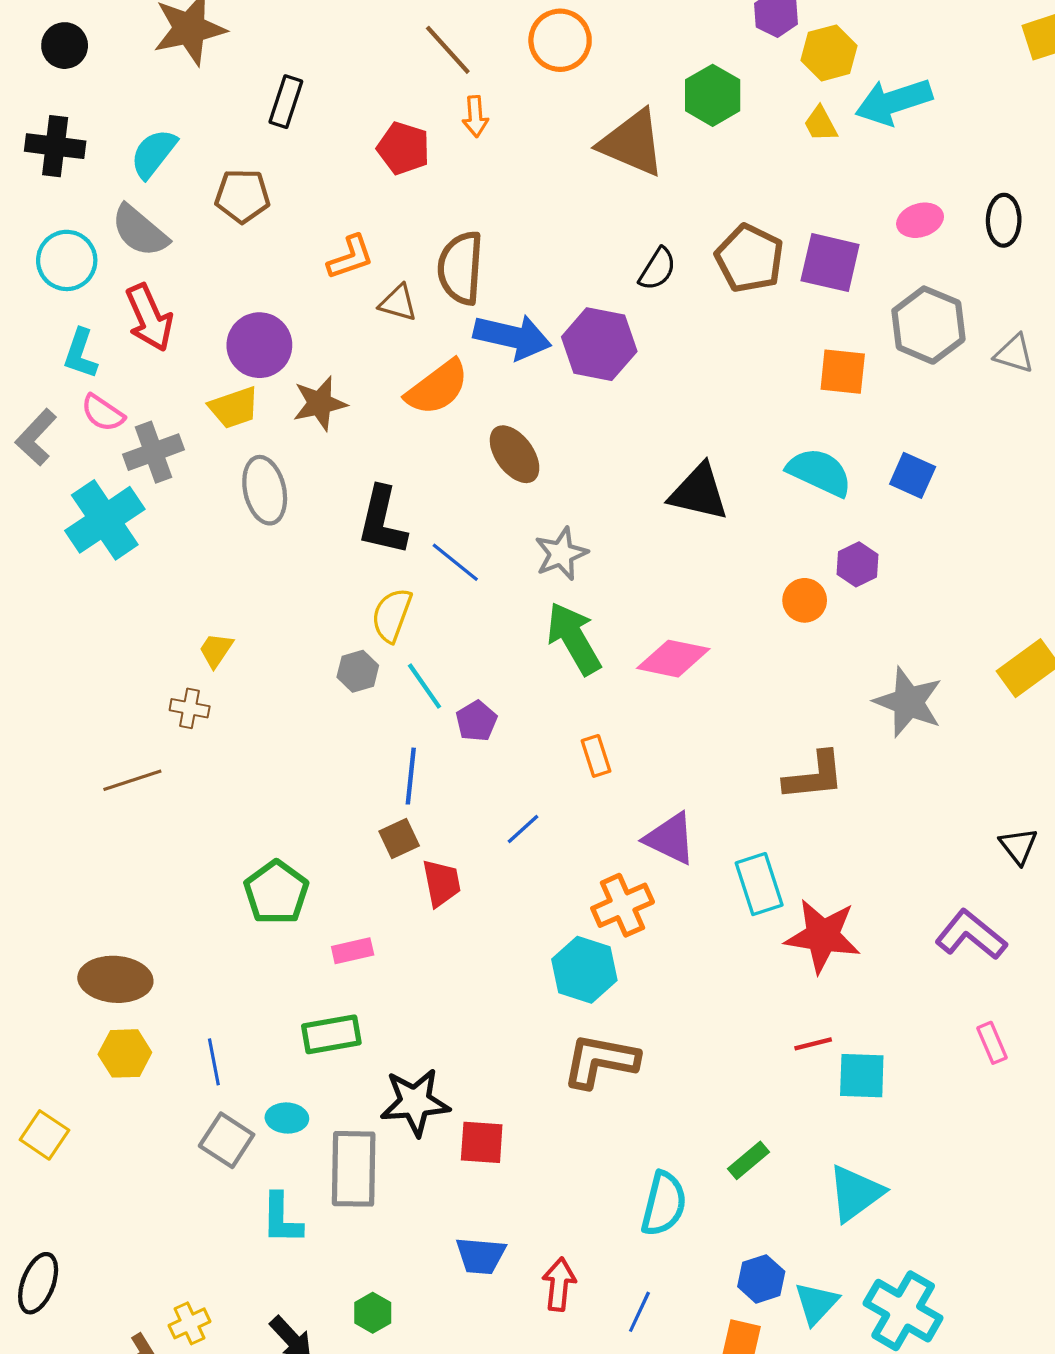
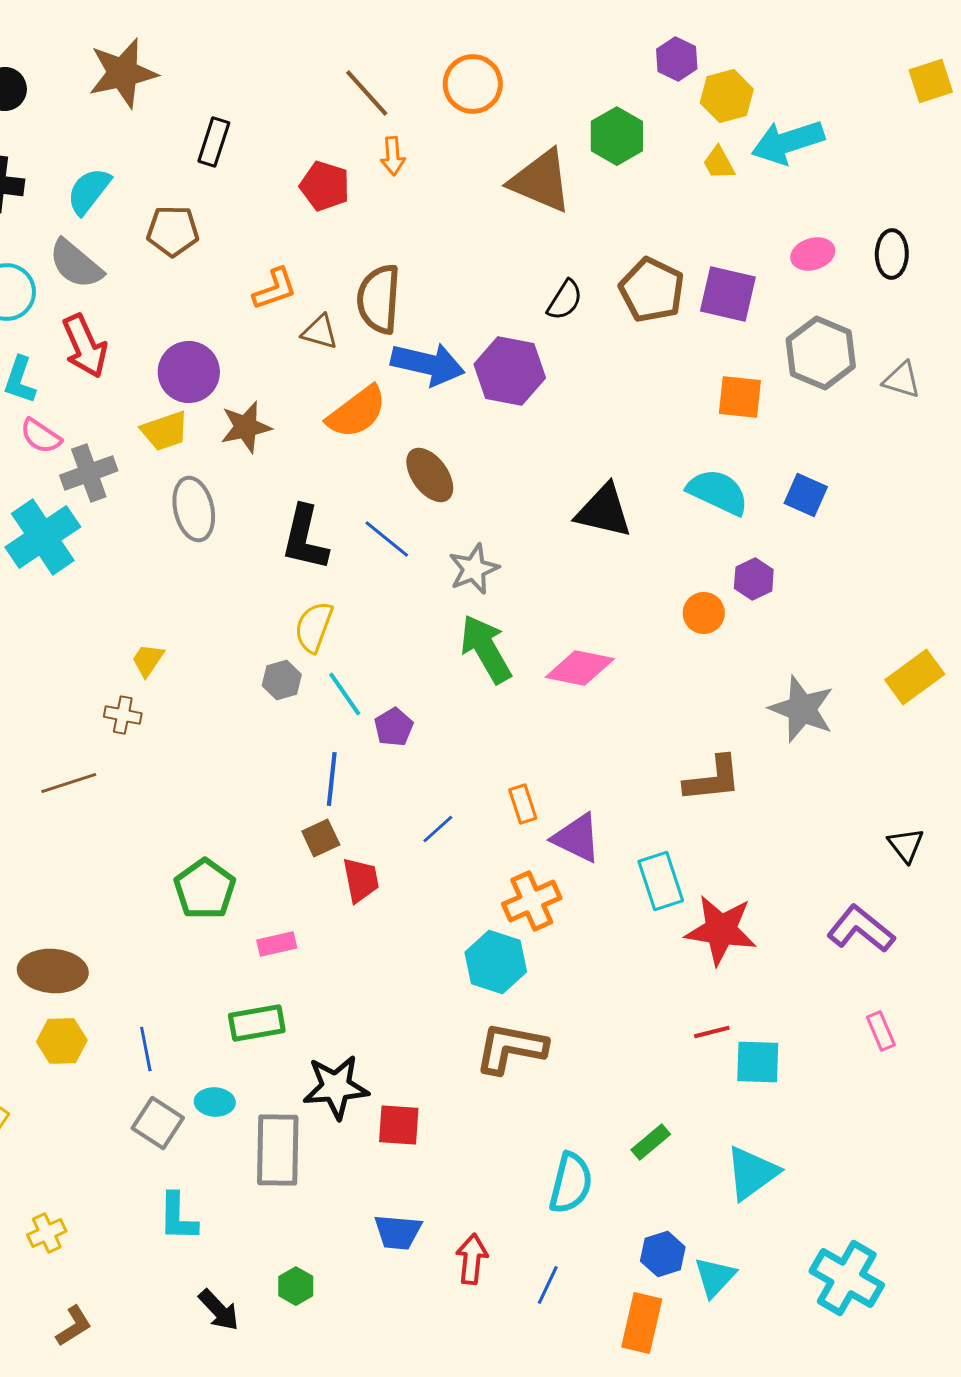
blue line: (455, 562) -> (387, 539), moved
orange rectangle: (596, 756) -> (523, 804), moved
cyan L-shape: (282, 1219) -> (178, 1217), moved
cyan cross: (903, 1311) -> (847, 1278), moved
yellow cross: (190, 1323) -> (47, 1233), moved

